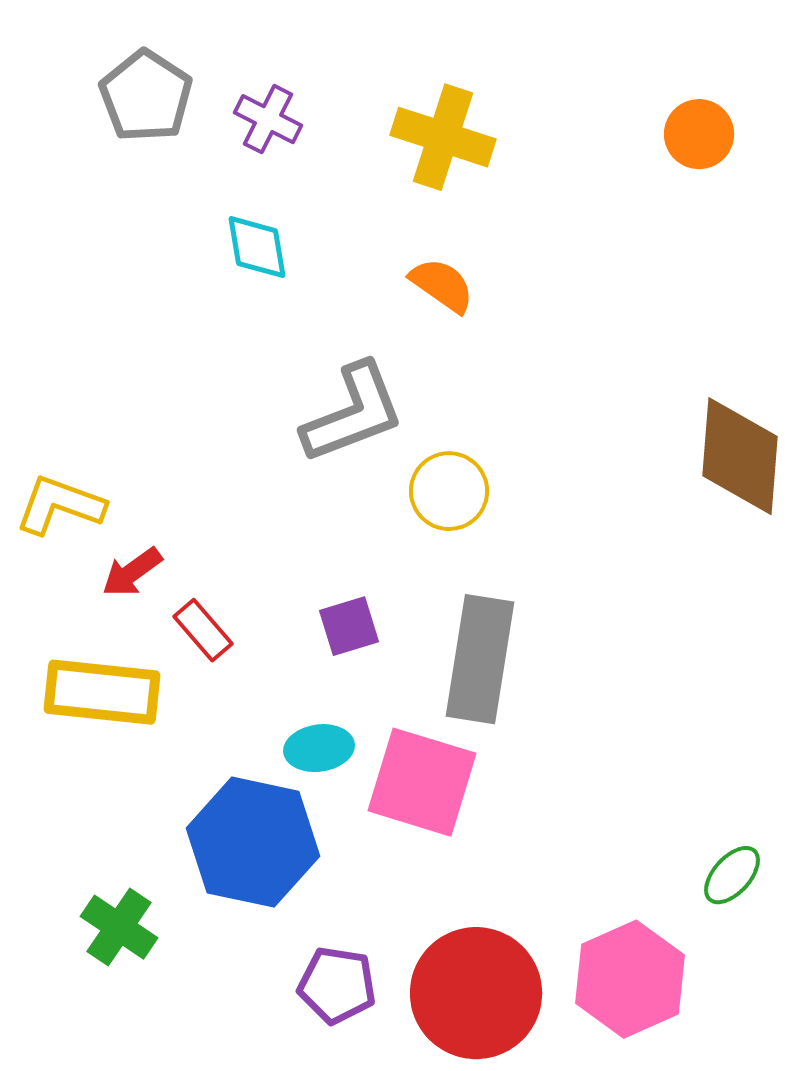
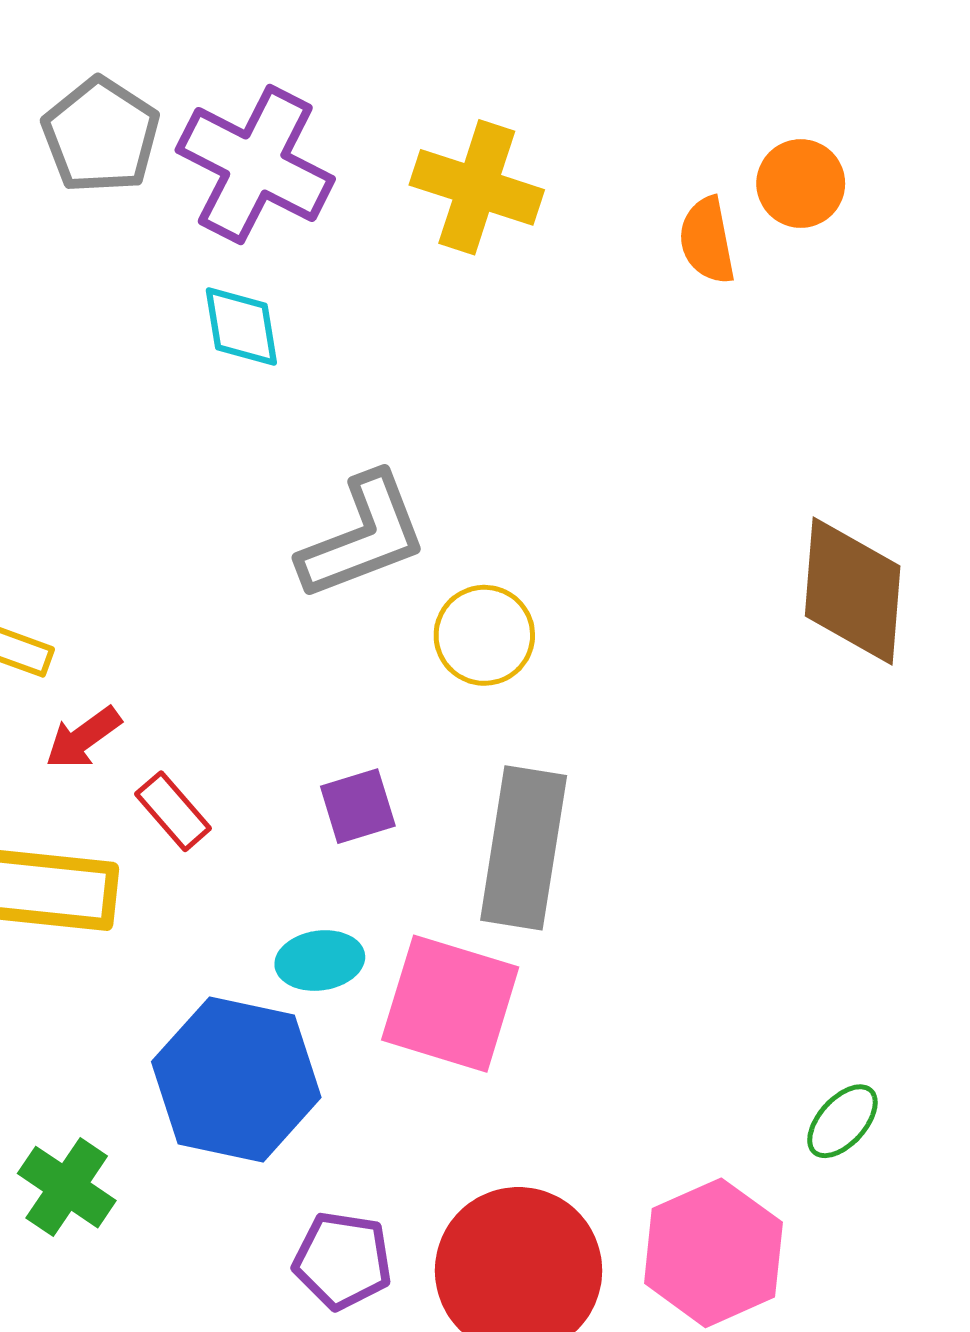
purple cross: (268, 119) -> (255, 165), size x1.8
orange semicircle: (442, 285) -> (707, 240), moved, turned -136

